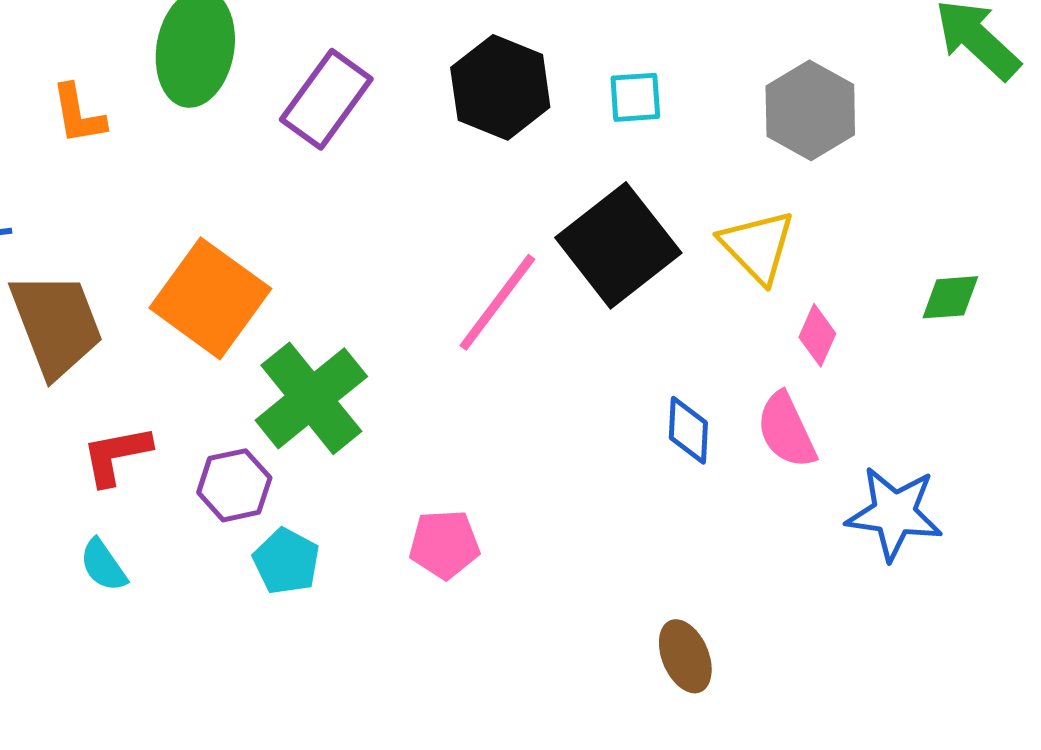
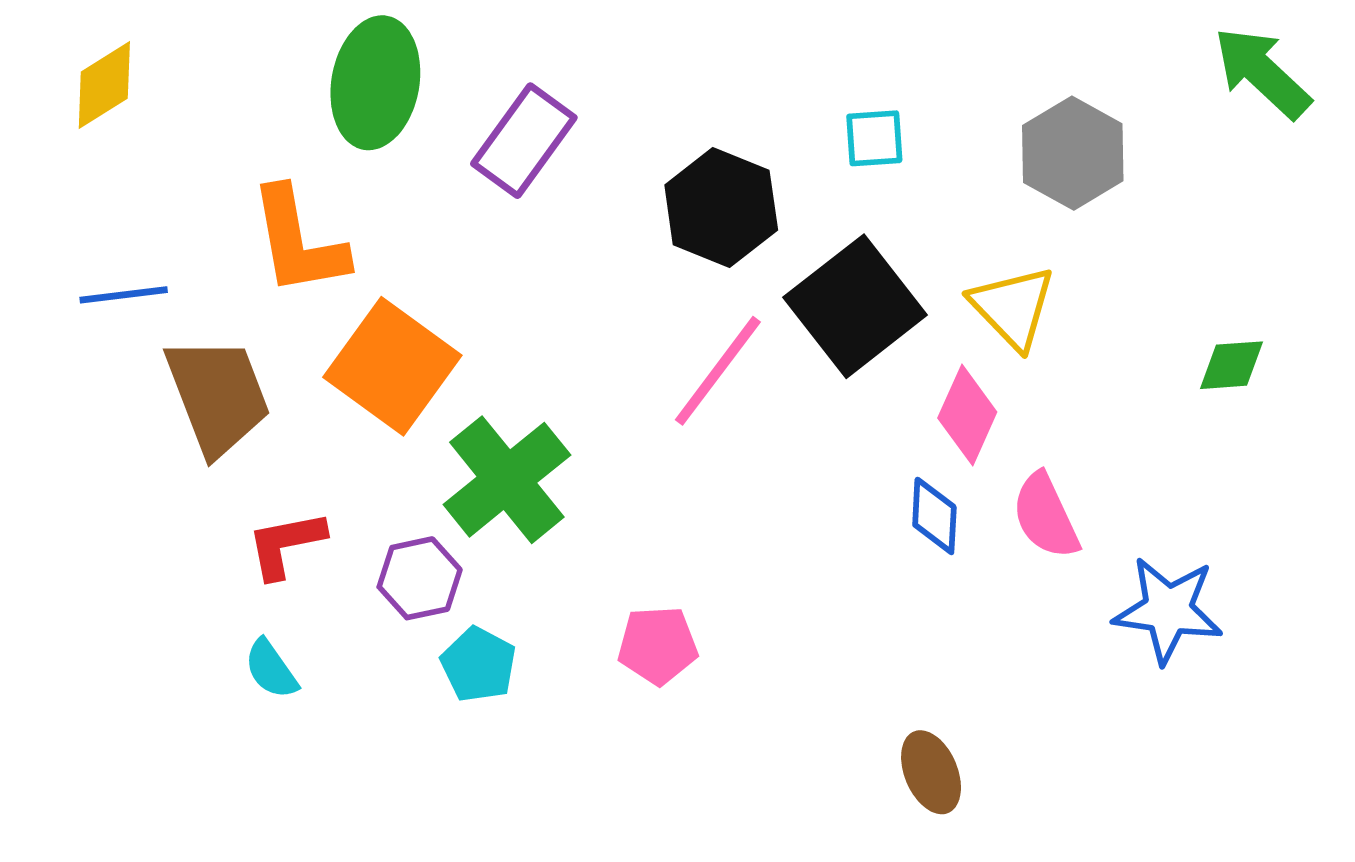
black hexagon: (500, 87) -> (721, 208), moved
orange L-shape: (78, 114) -> (298, 242), moved, size x1.6
pink diamond: (817, 335) -> (967, 415), moved, size x1.4

